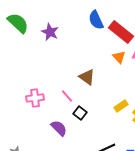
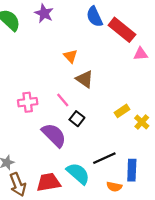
purple star: (50, 32) -> (44, 13), moved
orange triangle: (119, 57) -> (70, 56), moved
purple semicircle: (59, 128) -> (54, 135), size x1.4

